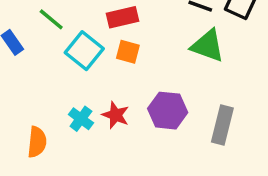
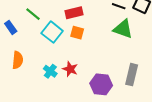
purple hexagon: (168, 111) -> (101, 84), moved
orange semicircle: (37, 142) -> (18, 60), moved

